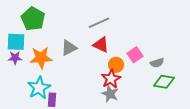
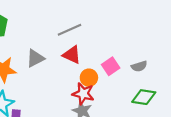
gray semicircle: (157, 63) -> (139, 66), moved
red star: (111, 79) -> (83, 94), turned -30

